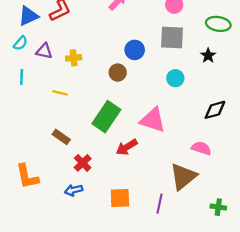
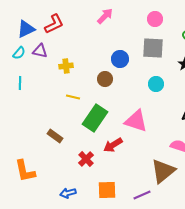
purple triangle: (44, 51) -> (40, 51), moved
yellow line: (60, 93) -> (73, 97), moved
red cross: (83, 163) -> (86, 159), moved
blue arrow: (74, 190) -> (68, 193), moved
purple line: (160, 204) -> (142, 195), turned 54

